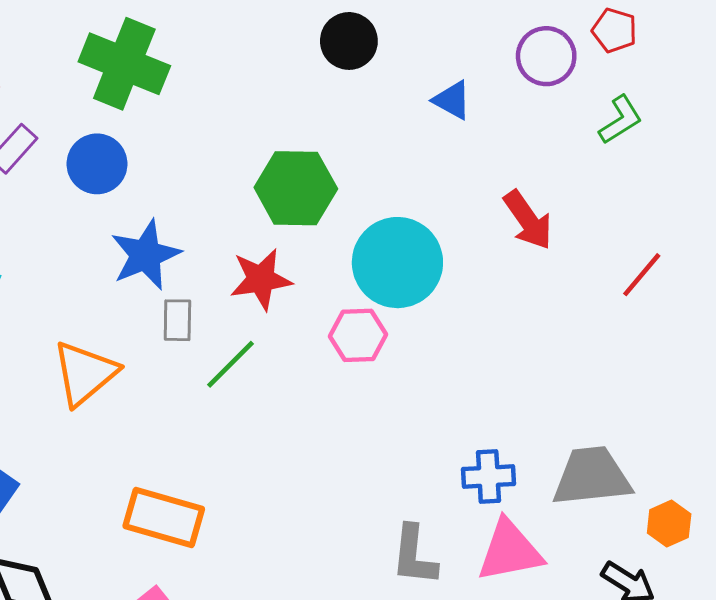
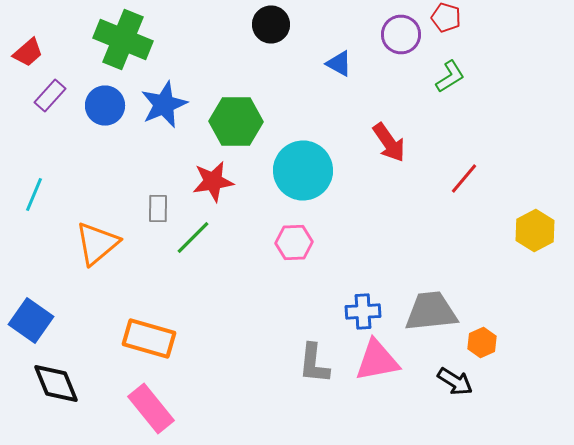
blue star: (146, 255) -> (164, 104), moved
pink hexagon: (358, 335) -> (294, 242), moved

